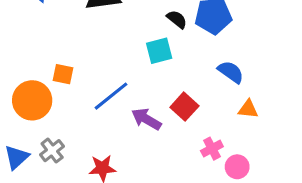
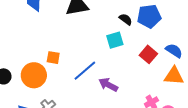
blue semicircle: (231, 72) -> (174, 51), moved
red square: (184, 107) -> (148, 54), moved
orange triangle: (248, 109) -> (174, 76), size x1.5

